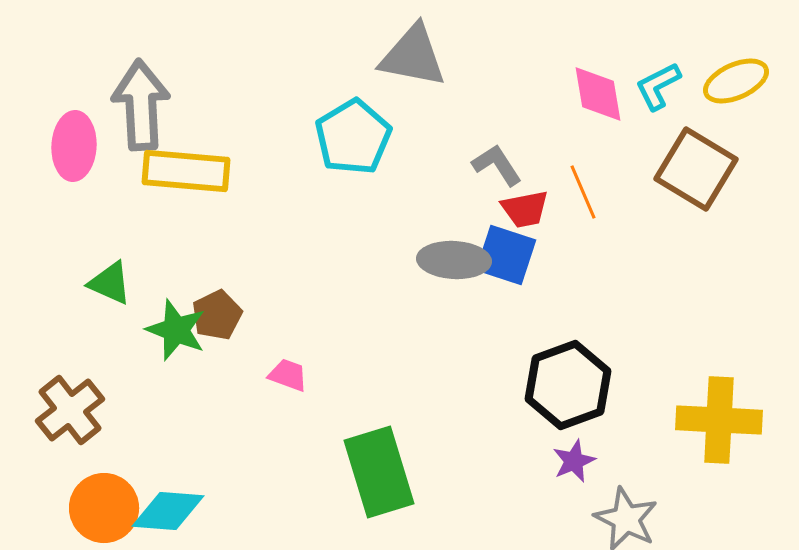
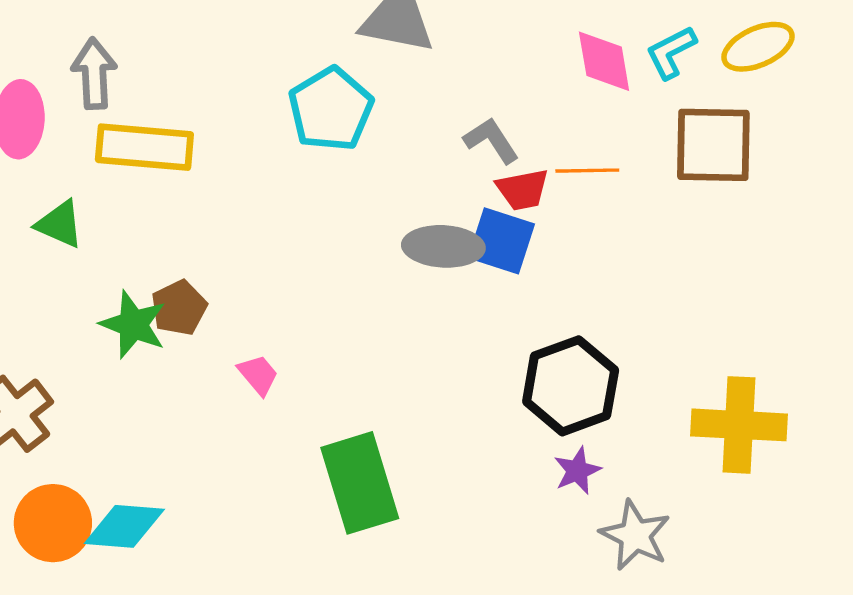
gray arrow: (141, 105) -> (94, 73), size x0.7
brown square: (696, 169) -> (713, 145), turned -30
orange line: (583, 192) -> (587, 171), turned -68
green triangle: (110, 283) -> (60, 224), moved
pink trapezoid: (288, 375) -> (258, 375), turned 30

